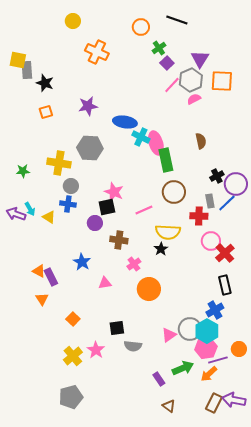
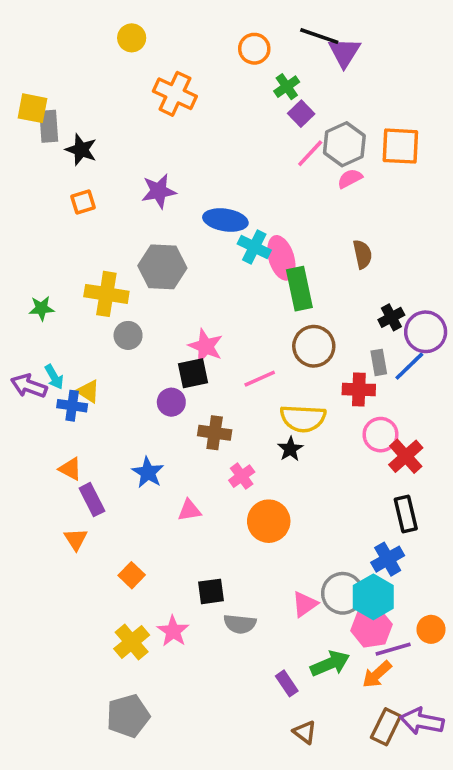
purple triangle: (200, 59) -> (344, 52), moved
blue cross: (68, 204) -> (72, 406), moved
orange triangle: (39, 271) -> (70, 469), moved

